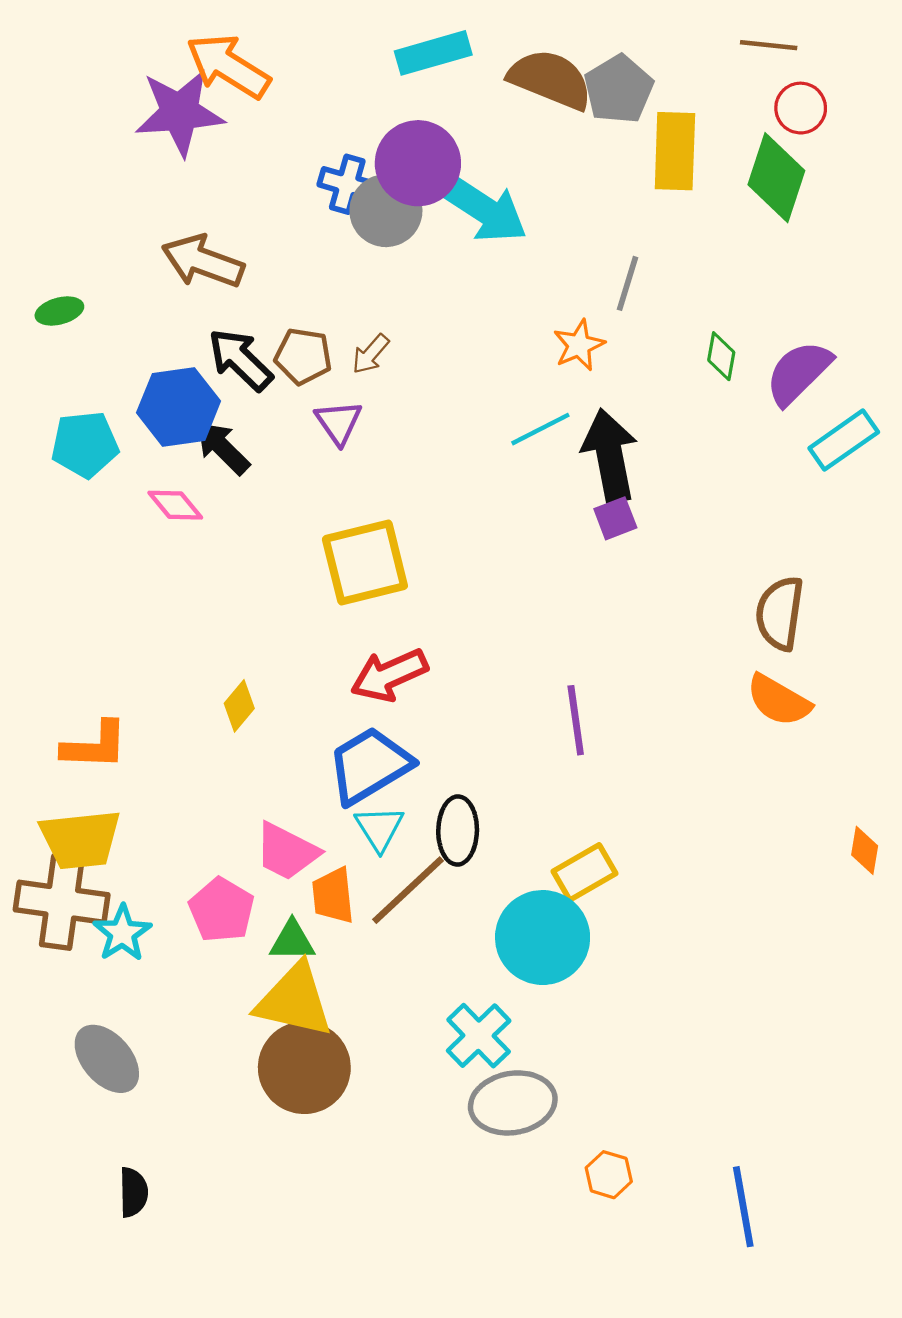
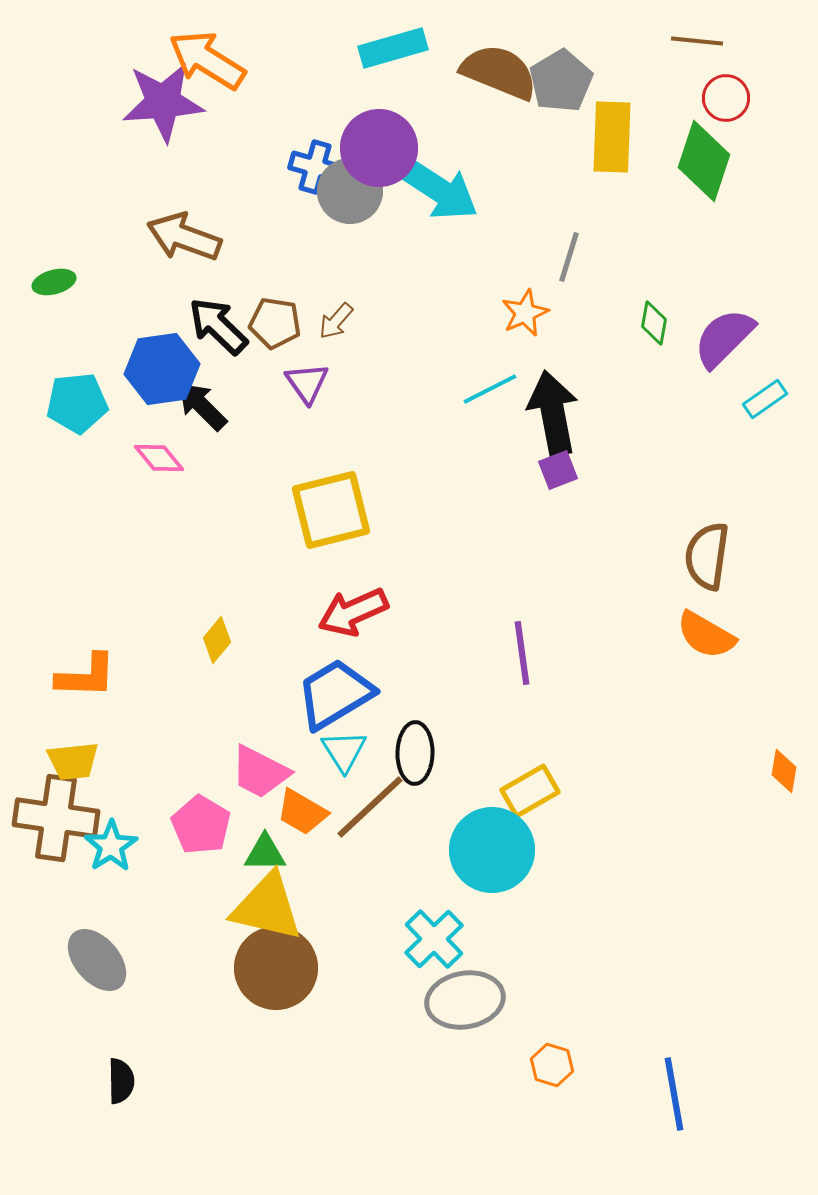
cyan rectangle: (844, 440) -> (765, 399), size x0.7
yellow trapezoid: (80, 839) -> (73, 761), size x0.7
orange trapezoid: (333, 896) -> (302, 812), turned -54

